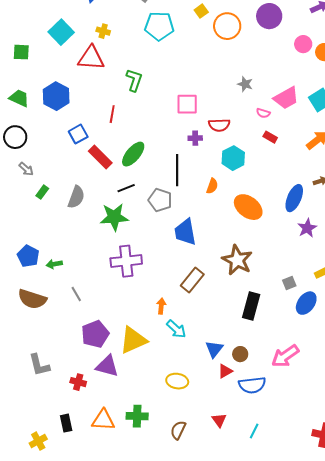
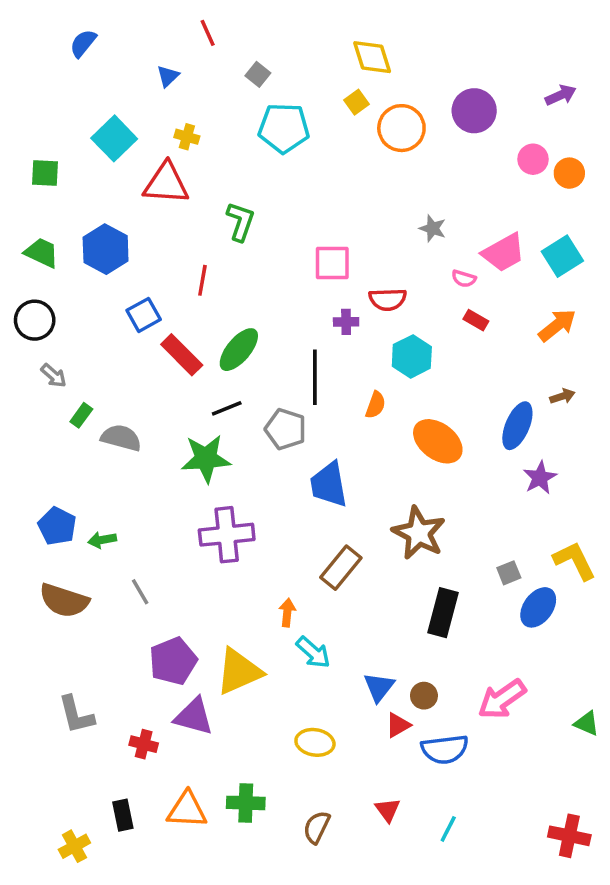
gray semicircle: (76, 197) -> (121, 438), moved, turned -95

